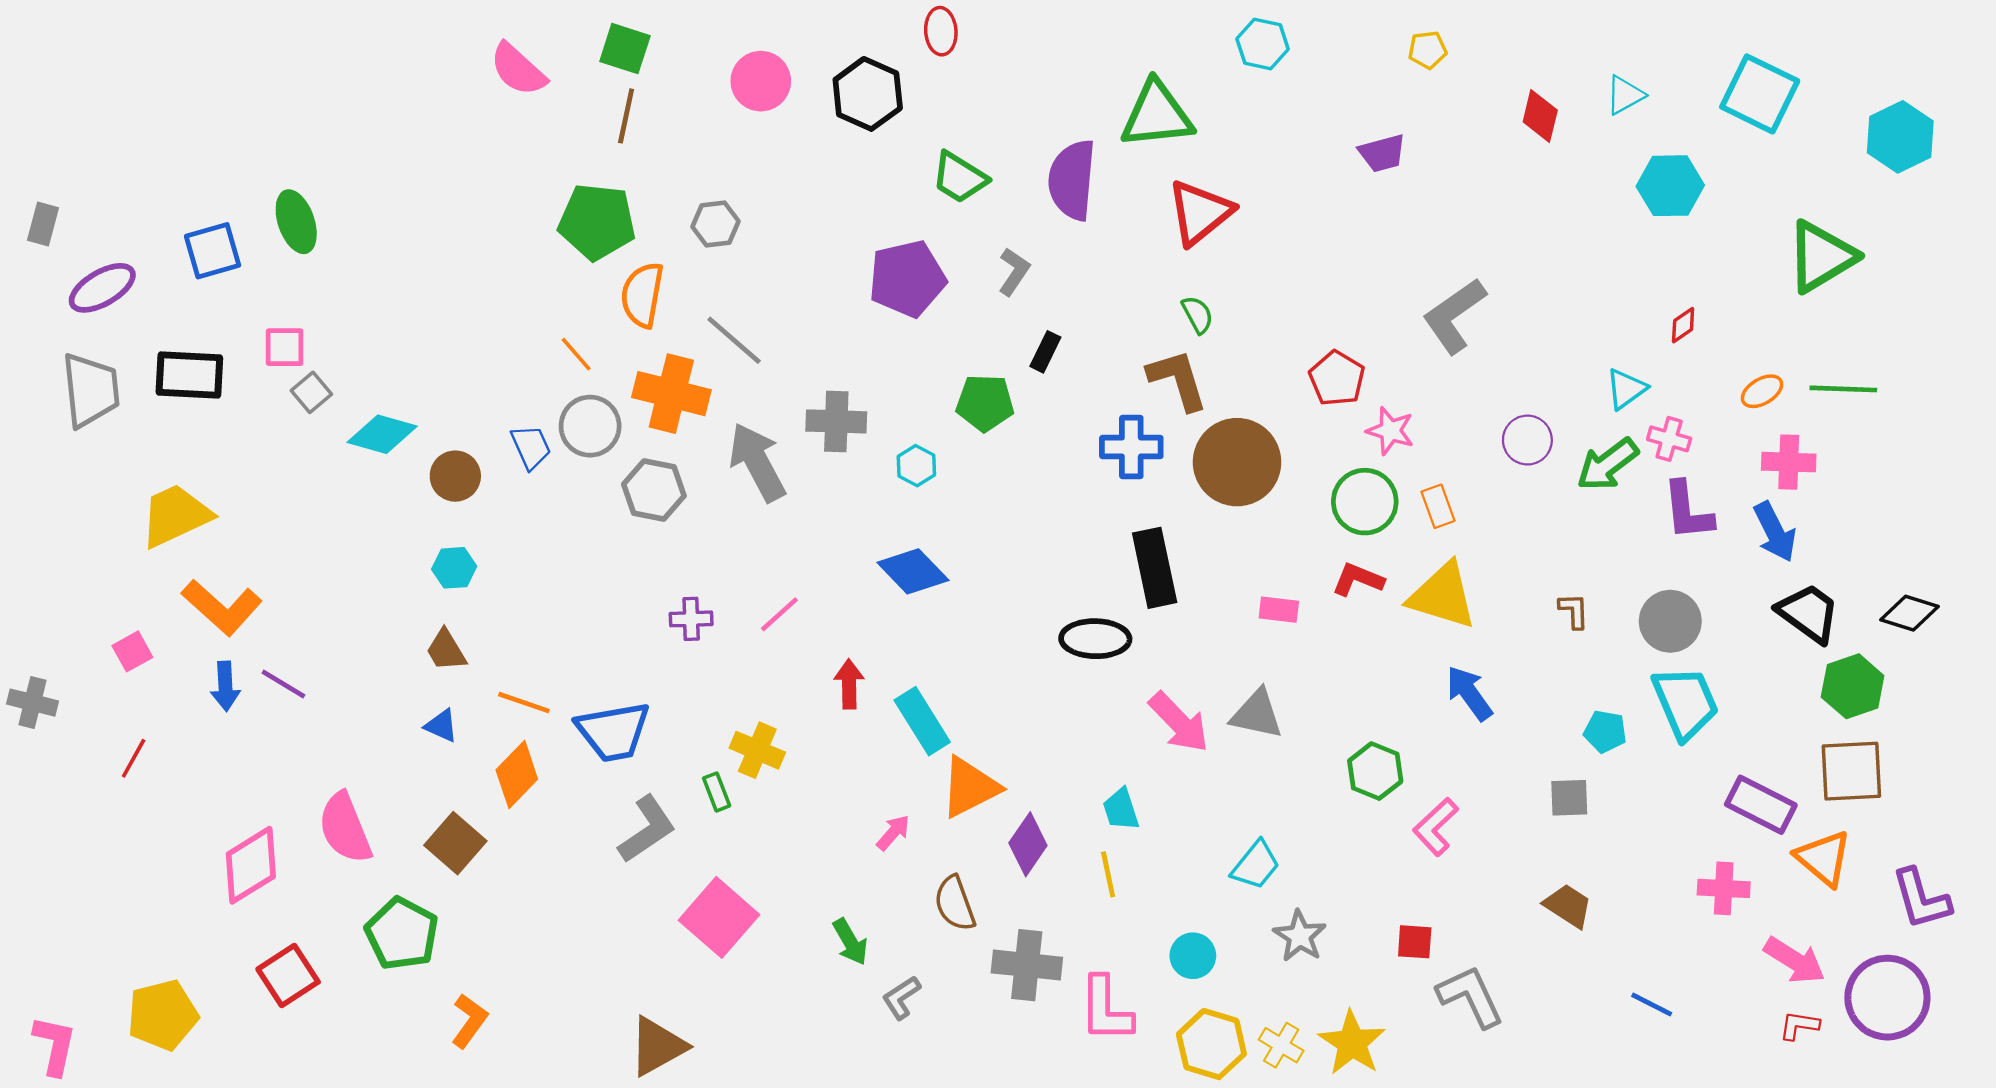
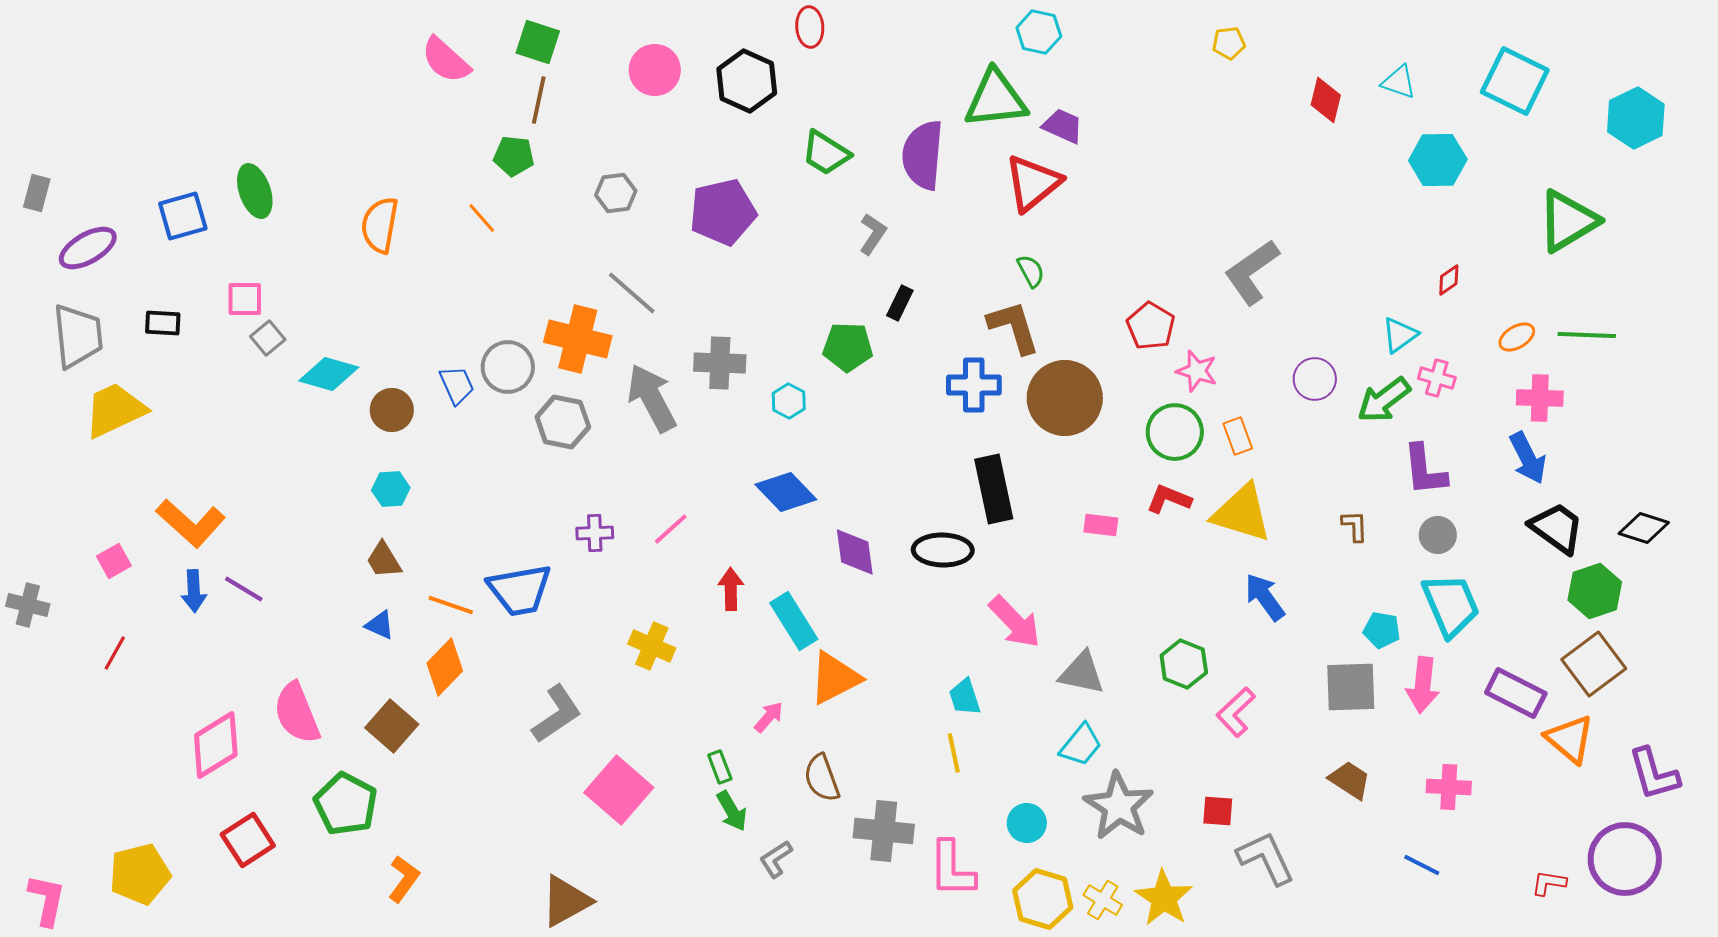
cyan hexagon: (1263, 44) -> (1039, 32), moved
cyan triangle: (1625, 95) -> (1399, 82), turned 48
purple trapezoid: (1382, 153) -> (1063, 126), moved, turned -141
green pentagon: (597, 222) -> (514, 156), moved, size x0.6
purple pentagon: (907, 279) -> (723, 212), moved
orange semicircle: (642, 295) -> (380, 225), moved
orange line: (576, 354) -> (482, 218), moved
black rectangle: (189, 375) -> (163, 323), size x0.6
purple L-shape: (1688, 511) -> (1425, 470), moved
yellow trapezoid: (175, 516) -> (115, 410), moved
gray circle: (1670, 621) -> (1438, 535), size x0.7
gray triangle: (1257, 714) -> (1082, 673), moved
blue trapezoid: (613, 732) -> (520, 590), moved
brown square: (1851, 771) -> (1594, 664), turned -34
green rectangle: (717, 792) -> (720, 767), moved
gray square: (1569, 798) -> (1351, 687), size x1.5
purple diamond: (1028, 844) -> (855, 552), moved, turned -42
pink cross: (1724, 888) -> (1449, 787), moved
gray star: (1300, 936) -> (1119, 806), size x1.5
pink arrow: (1795, 960) -> (1423, 685), moved, turned 64

